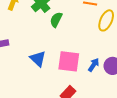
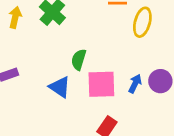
green semicircle: (56, 20) -> (79, 60), moved

